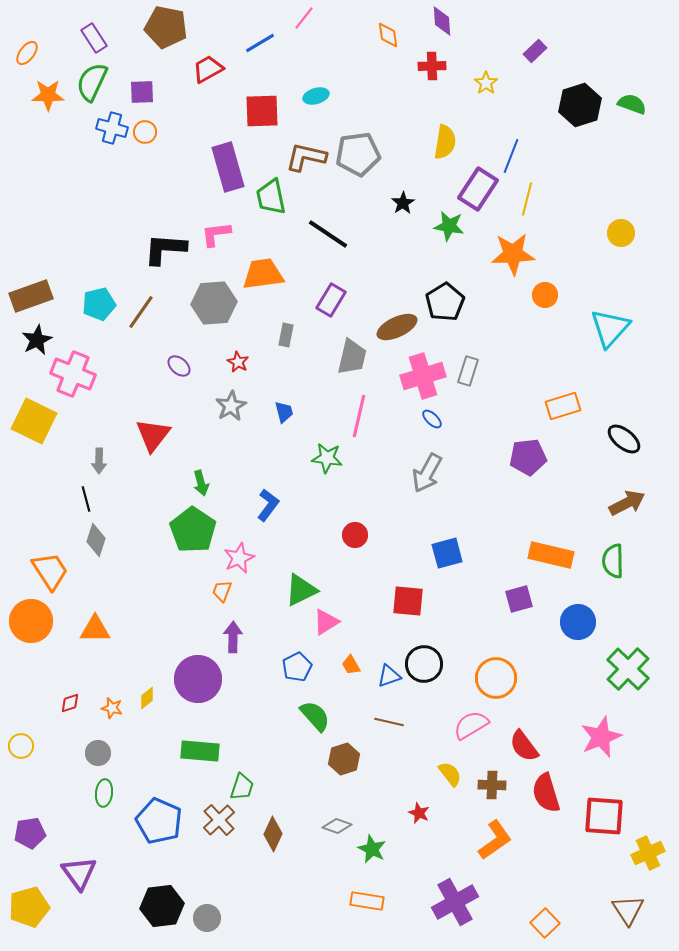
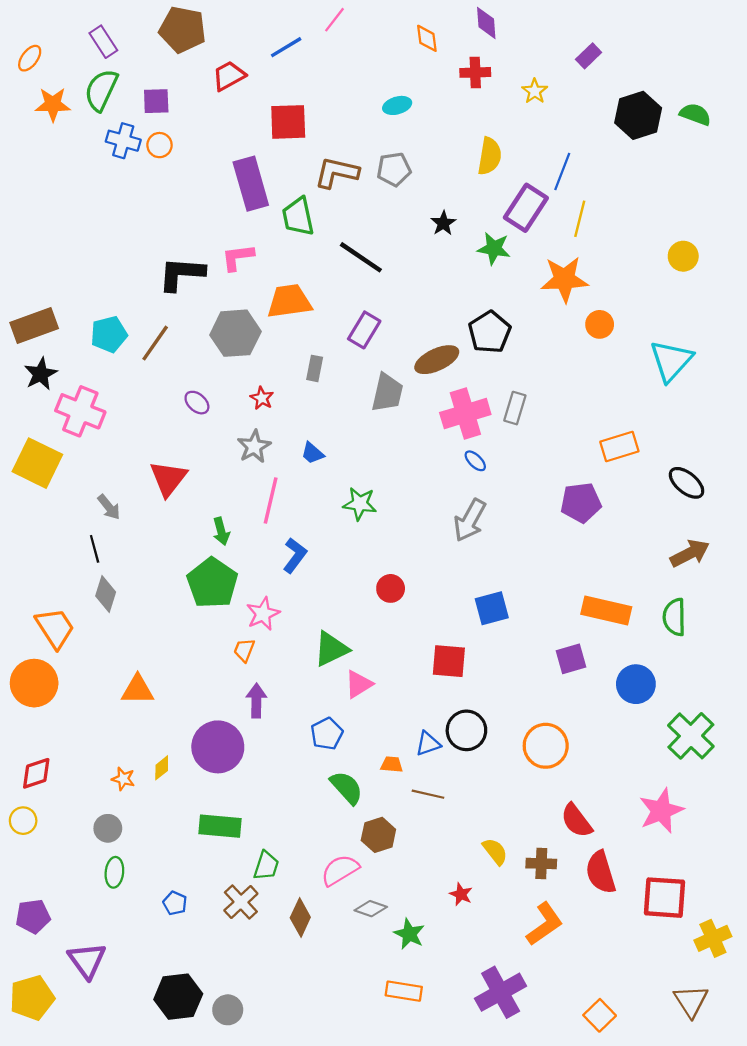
cyan ellipse: (316, 96) -> (397, 105), moved
gray pentagon: (358, 154) -> (394, 169), size x0.7
blue trapezoid: (284, 412) -> (312, 453), turned 145
pink line: (359, 416) -> (271, 500), moved
gray arrow: (99, 461) -> (109, 507), turned -40
orange triangle: (95, 629) -> (138, 690), moved
orange trapezoid: (351, 665) -> (392, 764), moved, turned 125
red diamond: (70, 703) -> (36, 773), moved, size x1.5
pink semicircle: (471, 725) -> (340, 870), moved
blue pentagon: (159, 821) -> (175, 903), size x0.5

